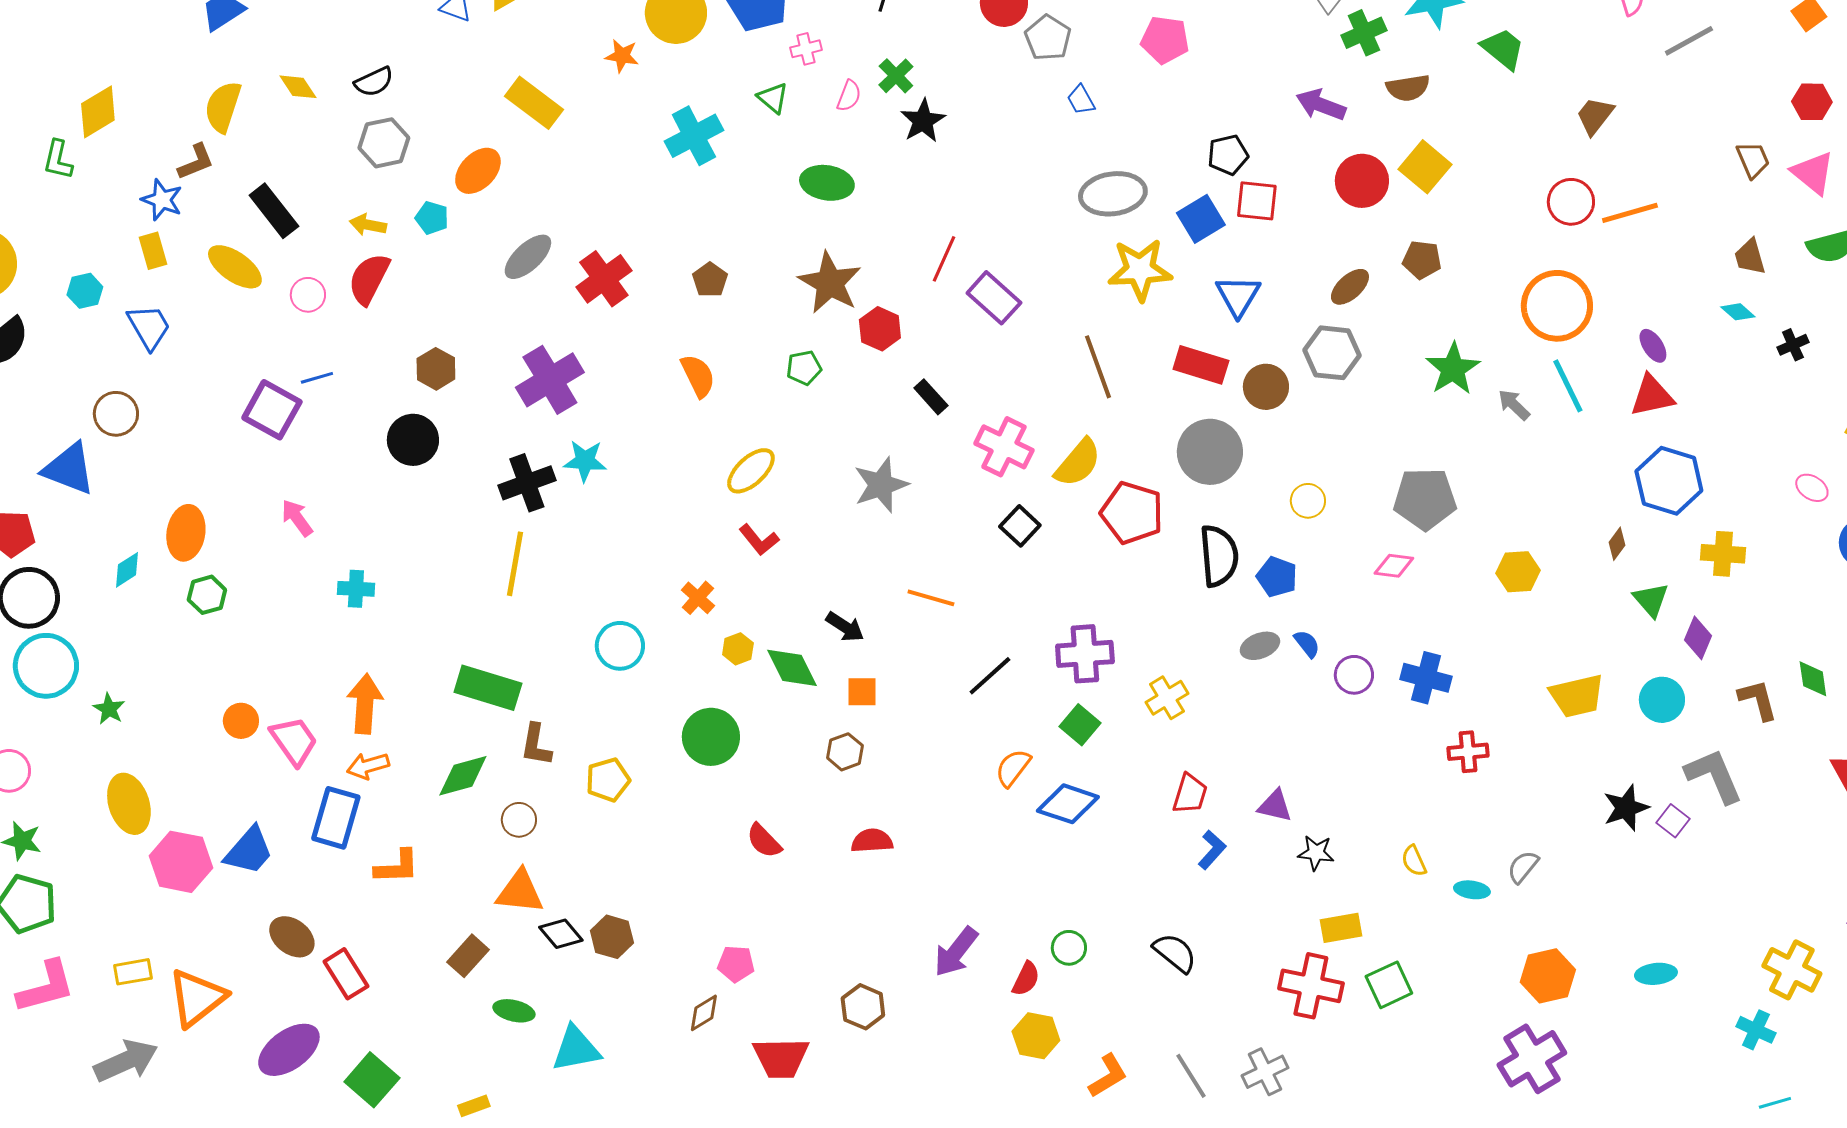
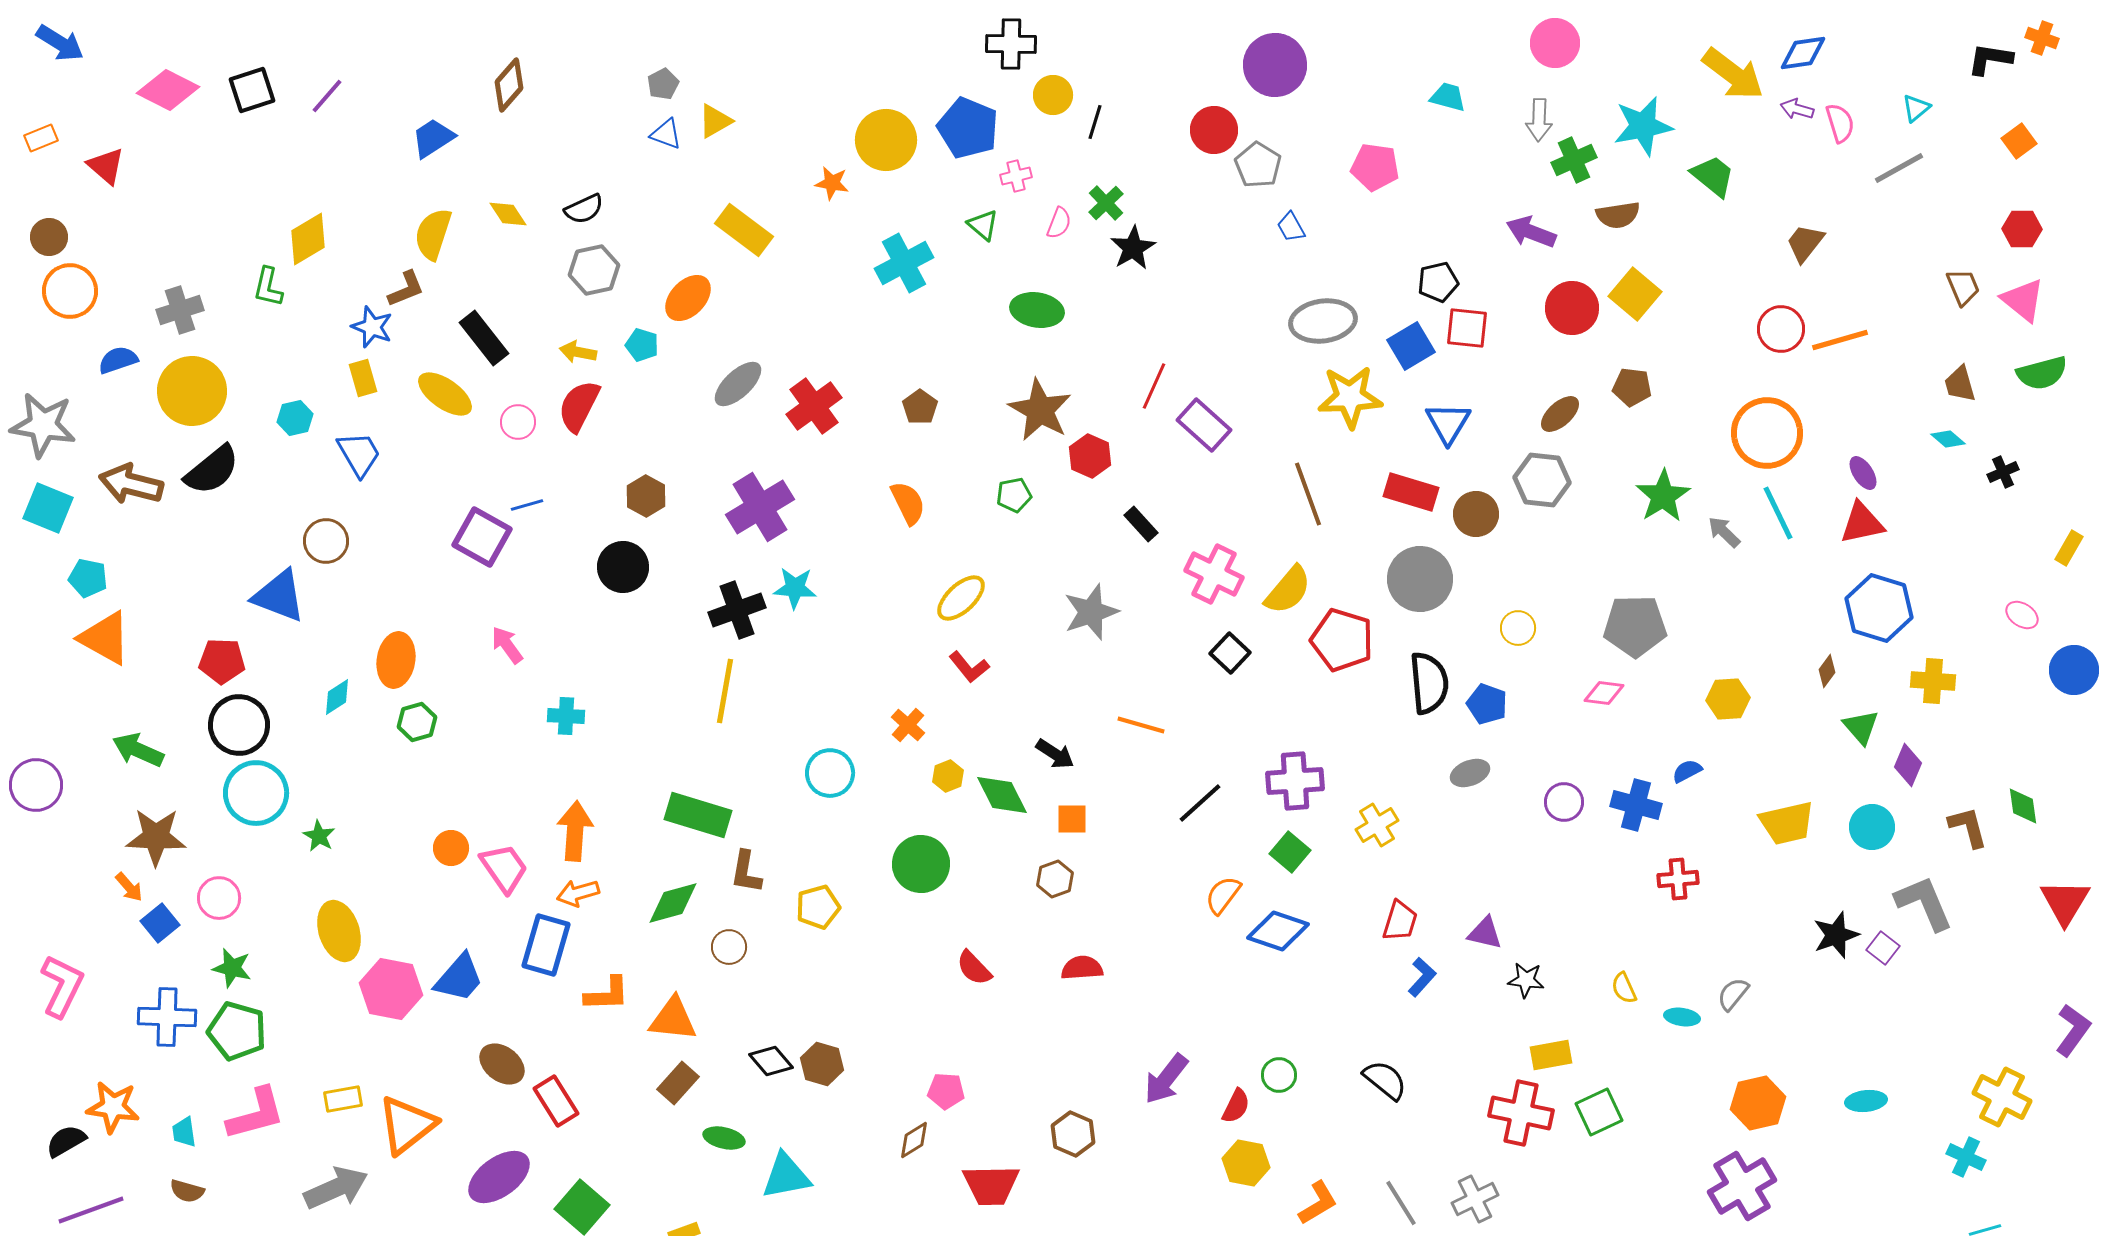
blue semicircle: (1307, 644) -> (1687, 771), moved, turned -80
orange triangle: (520, 892) -> (673, 1019), moved

